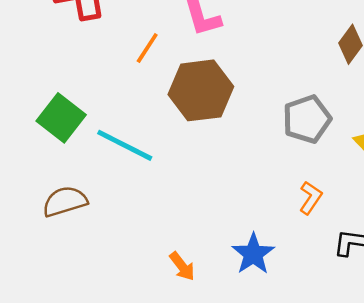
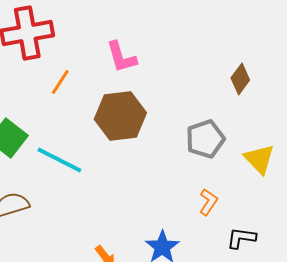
orange line: (147, 48) -> (60, 82), moved

